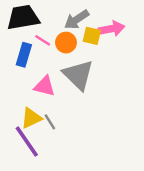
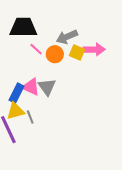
blue rectangle: (24, 55) -> (17, 93), moved
gray triangle: (78, 75) -> (47, 87), moved, size x0.7

